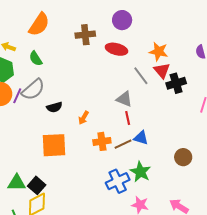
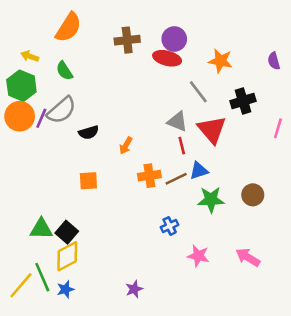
purple circle: (122, 20) -> (174, 39), moved
red triangle: (162, 70) -> (212, 130), moved, size x1.4
blue triangle: (141, 138) -> (199, 171), turned -35
orange square: (54, 145) -> (88, 181), size x0.6
green star: (140, 172) -> (211, 200), moved, turned -30
blue cross: (118, 181) -> (170, 226), size x0.6

